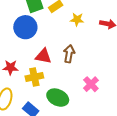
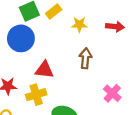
brown arrow: (69, 54) -> (85, 58), moved
pink cross: (91, 84) -> (112, 93), moved

